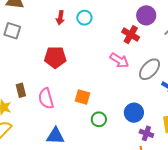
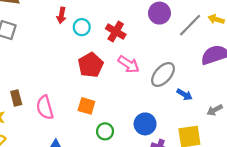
cyan circle: (84, 18) -> (82, 27), moved
red cross: (131, 35) -> (116, 32), moved
red pentagon: (55, 57) -> (91, 65), moved, turned -30

